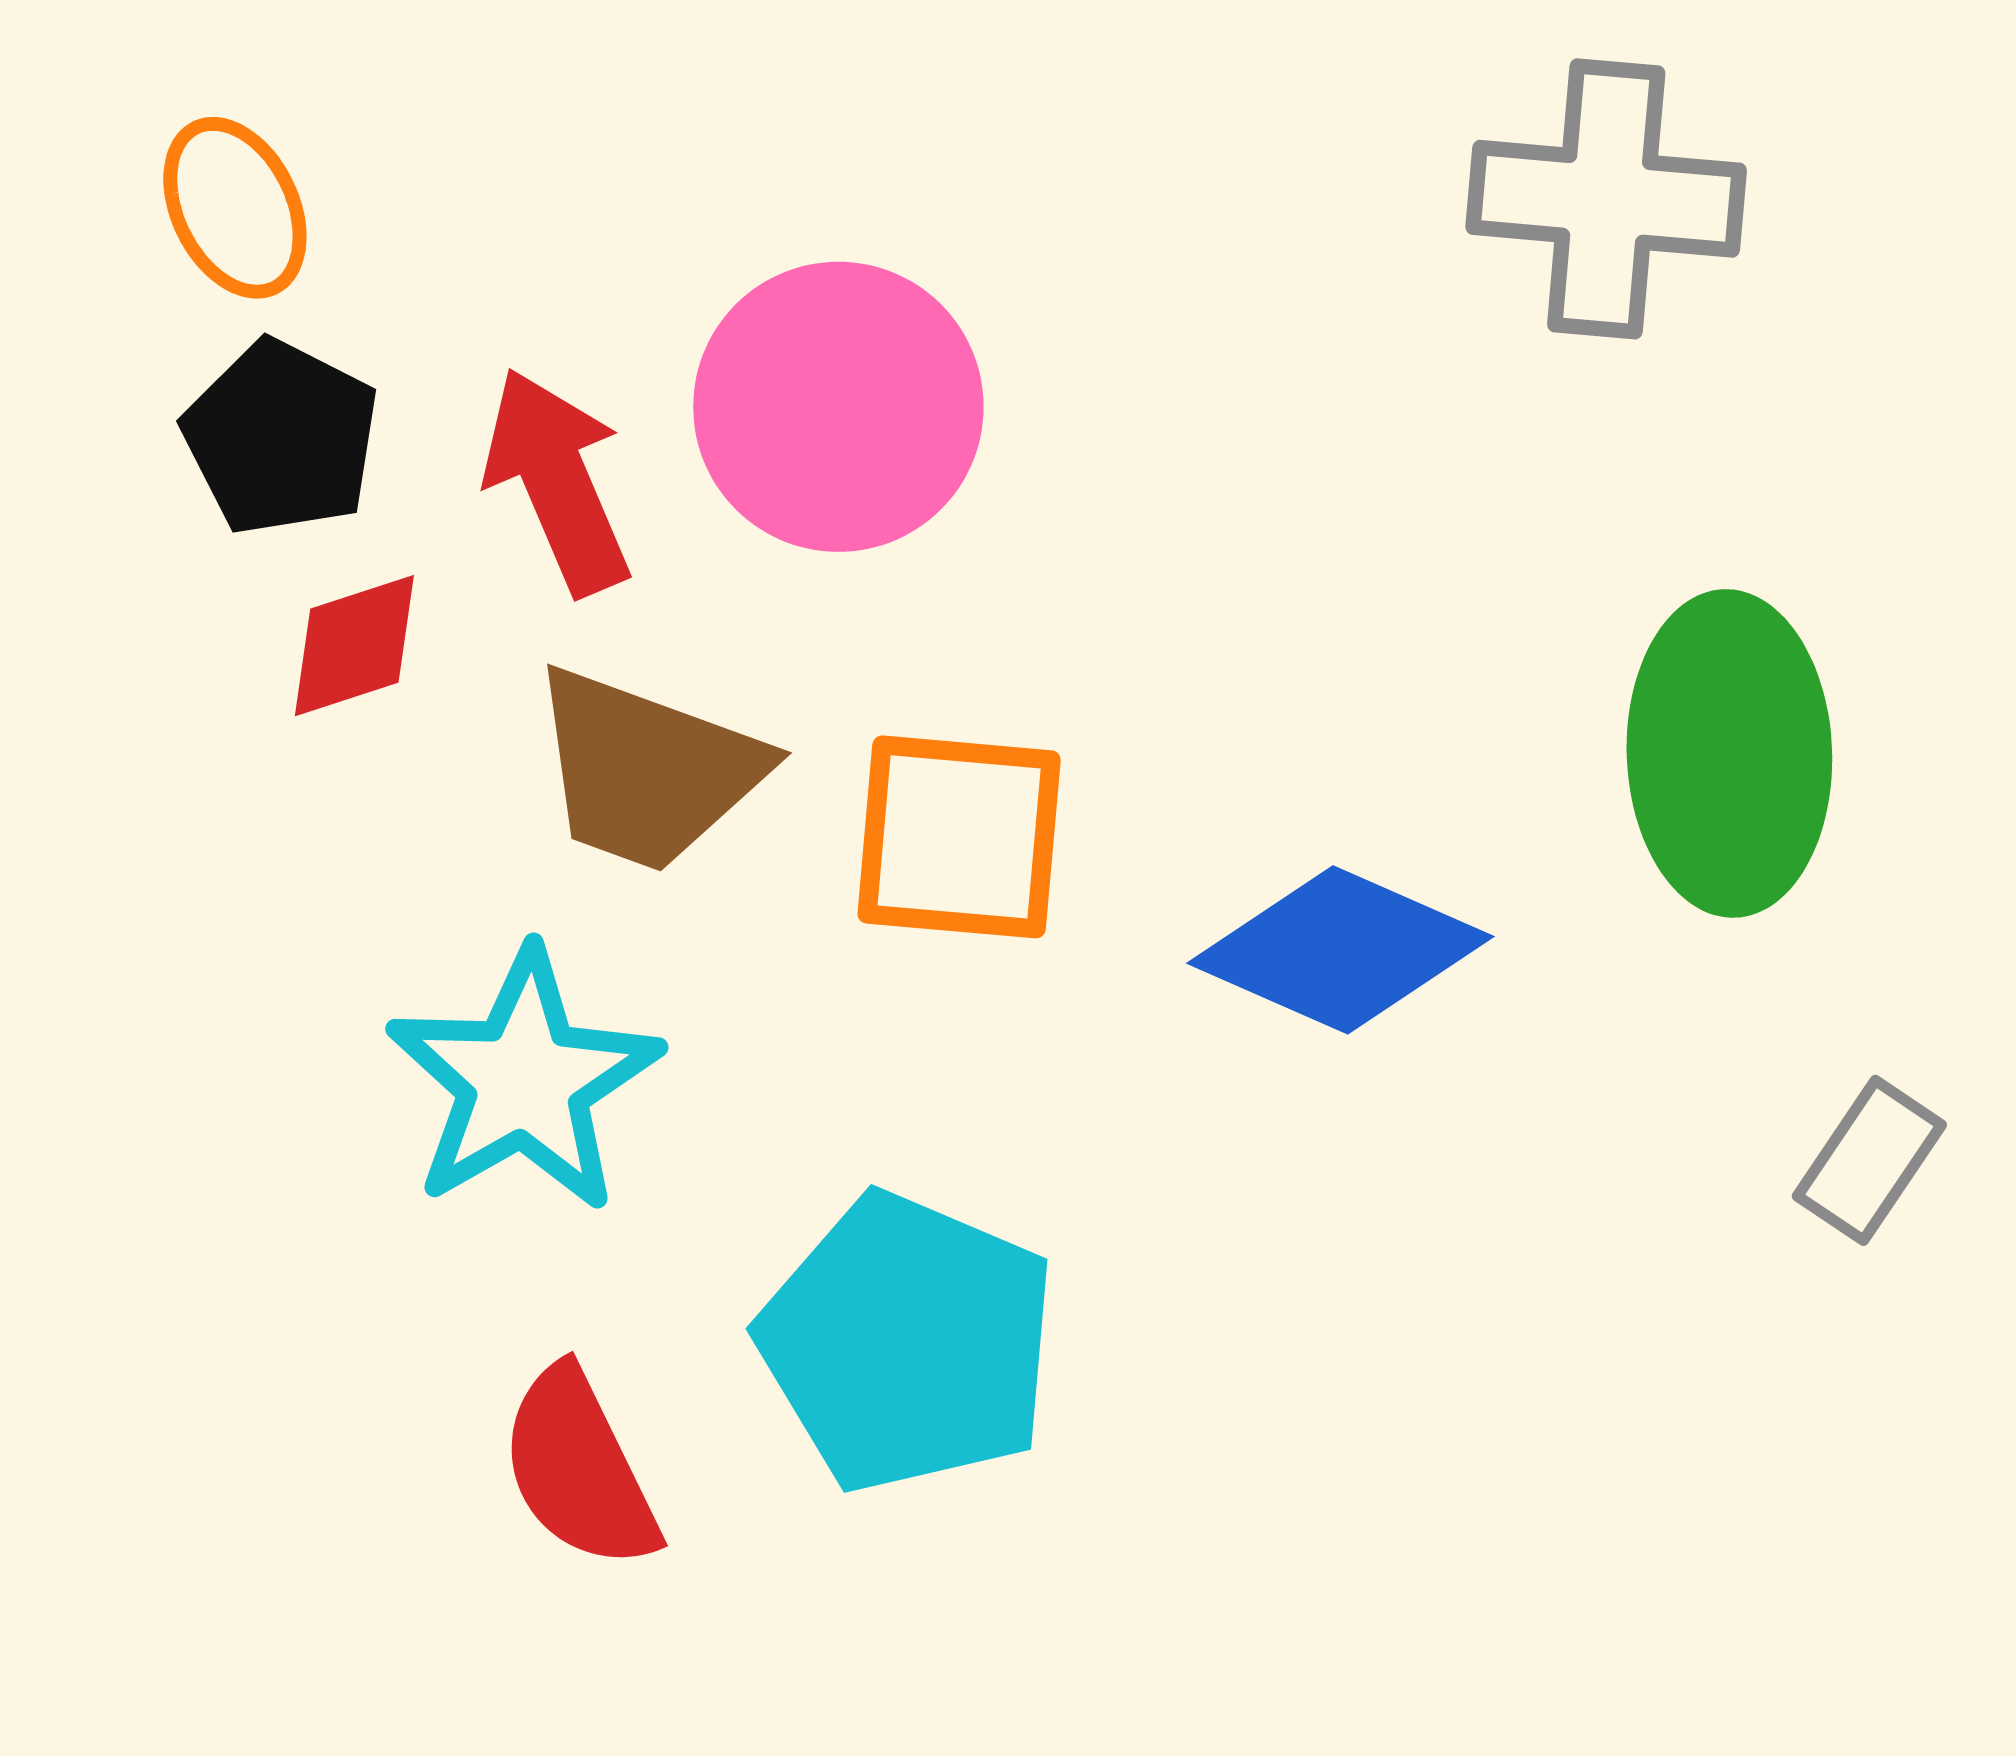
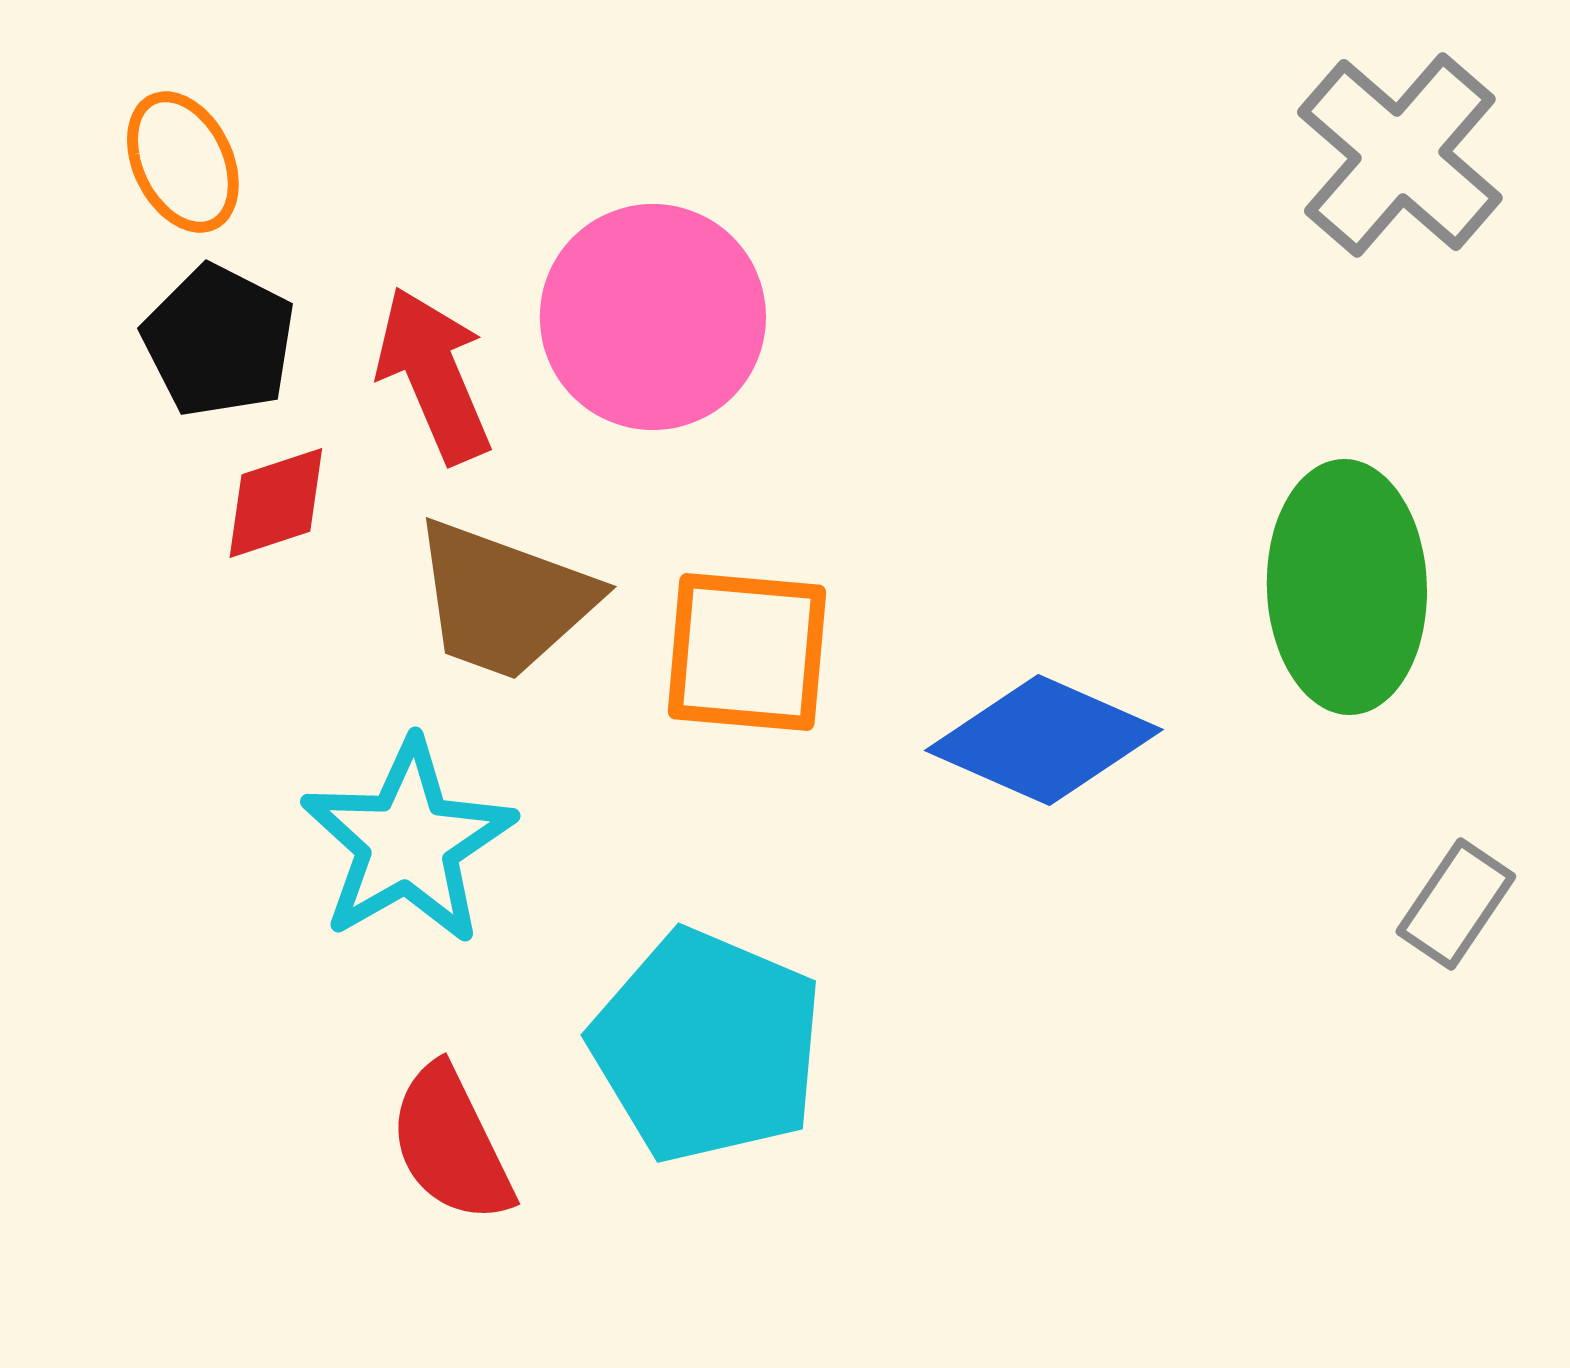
gray cross: (1606, 199) -> (1400, 155), moved, turned 36

